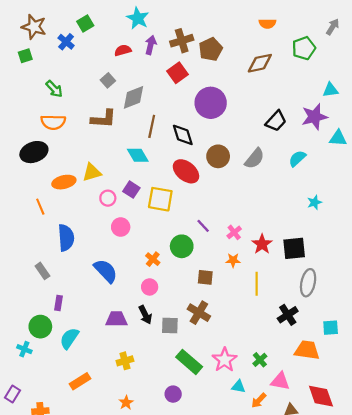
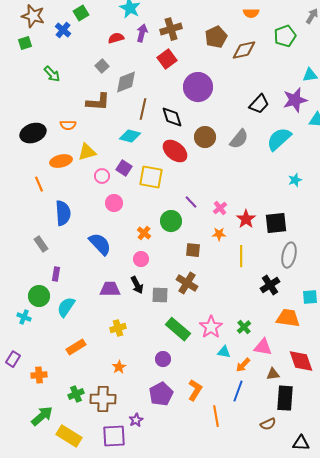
brown pentagon: (211, 49) -> (216, 37), moved
orange semicircle: (53, 122) -> (68, 125), moved, size x0.7
cyan diamond: (138, 155) -> (130, 136), turned -45
cyan semicircle: (297, 158) -> (279, 139), size x1.5

